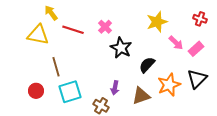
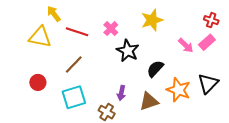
yellow star: (157, 22) -> (152, 20), moved
pink rectangle: (196, 49) -> (207, 42), moved
brown line: (56, 67) -> (74, 64), moved, turned 60
orange star: (169, 85) -> (178, 90), turned -30
red circle: (36, 91) -> (38, 82), moved

